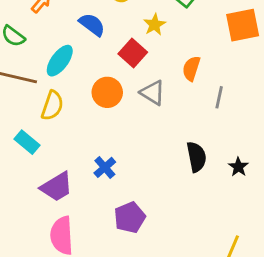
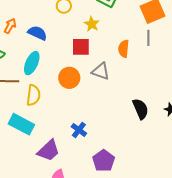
blue semicircle: (92, 25) -> (37, 33), moved
red square: (133, 53) -> (81, 47), turned -30
gray line: (219, 97) -> (148, 38), moved
cyan rectangle: (27, 142) -> (21, 124), size x1.4

